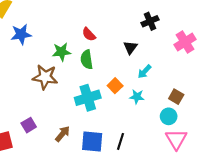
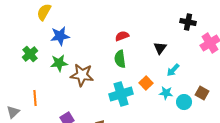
black cross: (150, 21) -> (188, 22), moved, turned 35
red semicircle: (89, 34) -> (122, 36), turned 112
green star: (61, 52) -> (59, 63), moved
cyan circle: (169, 116) -> (184, 102), moved

